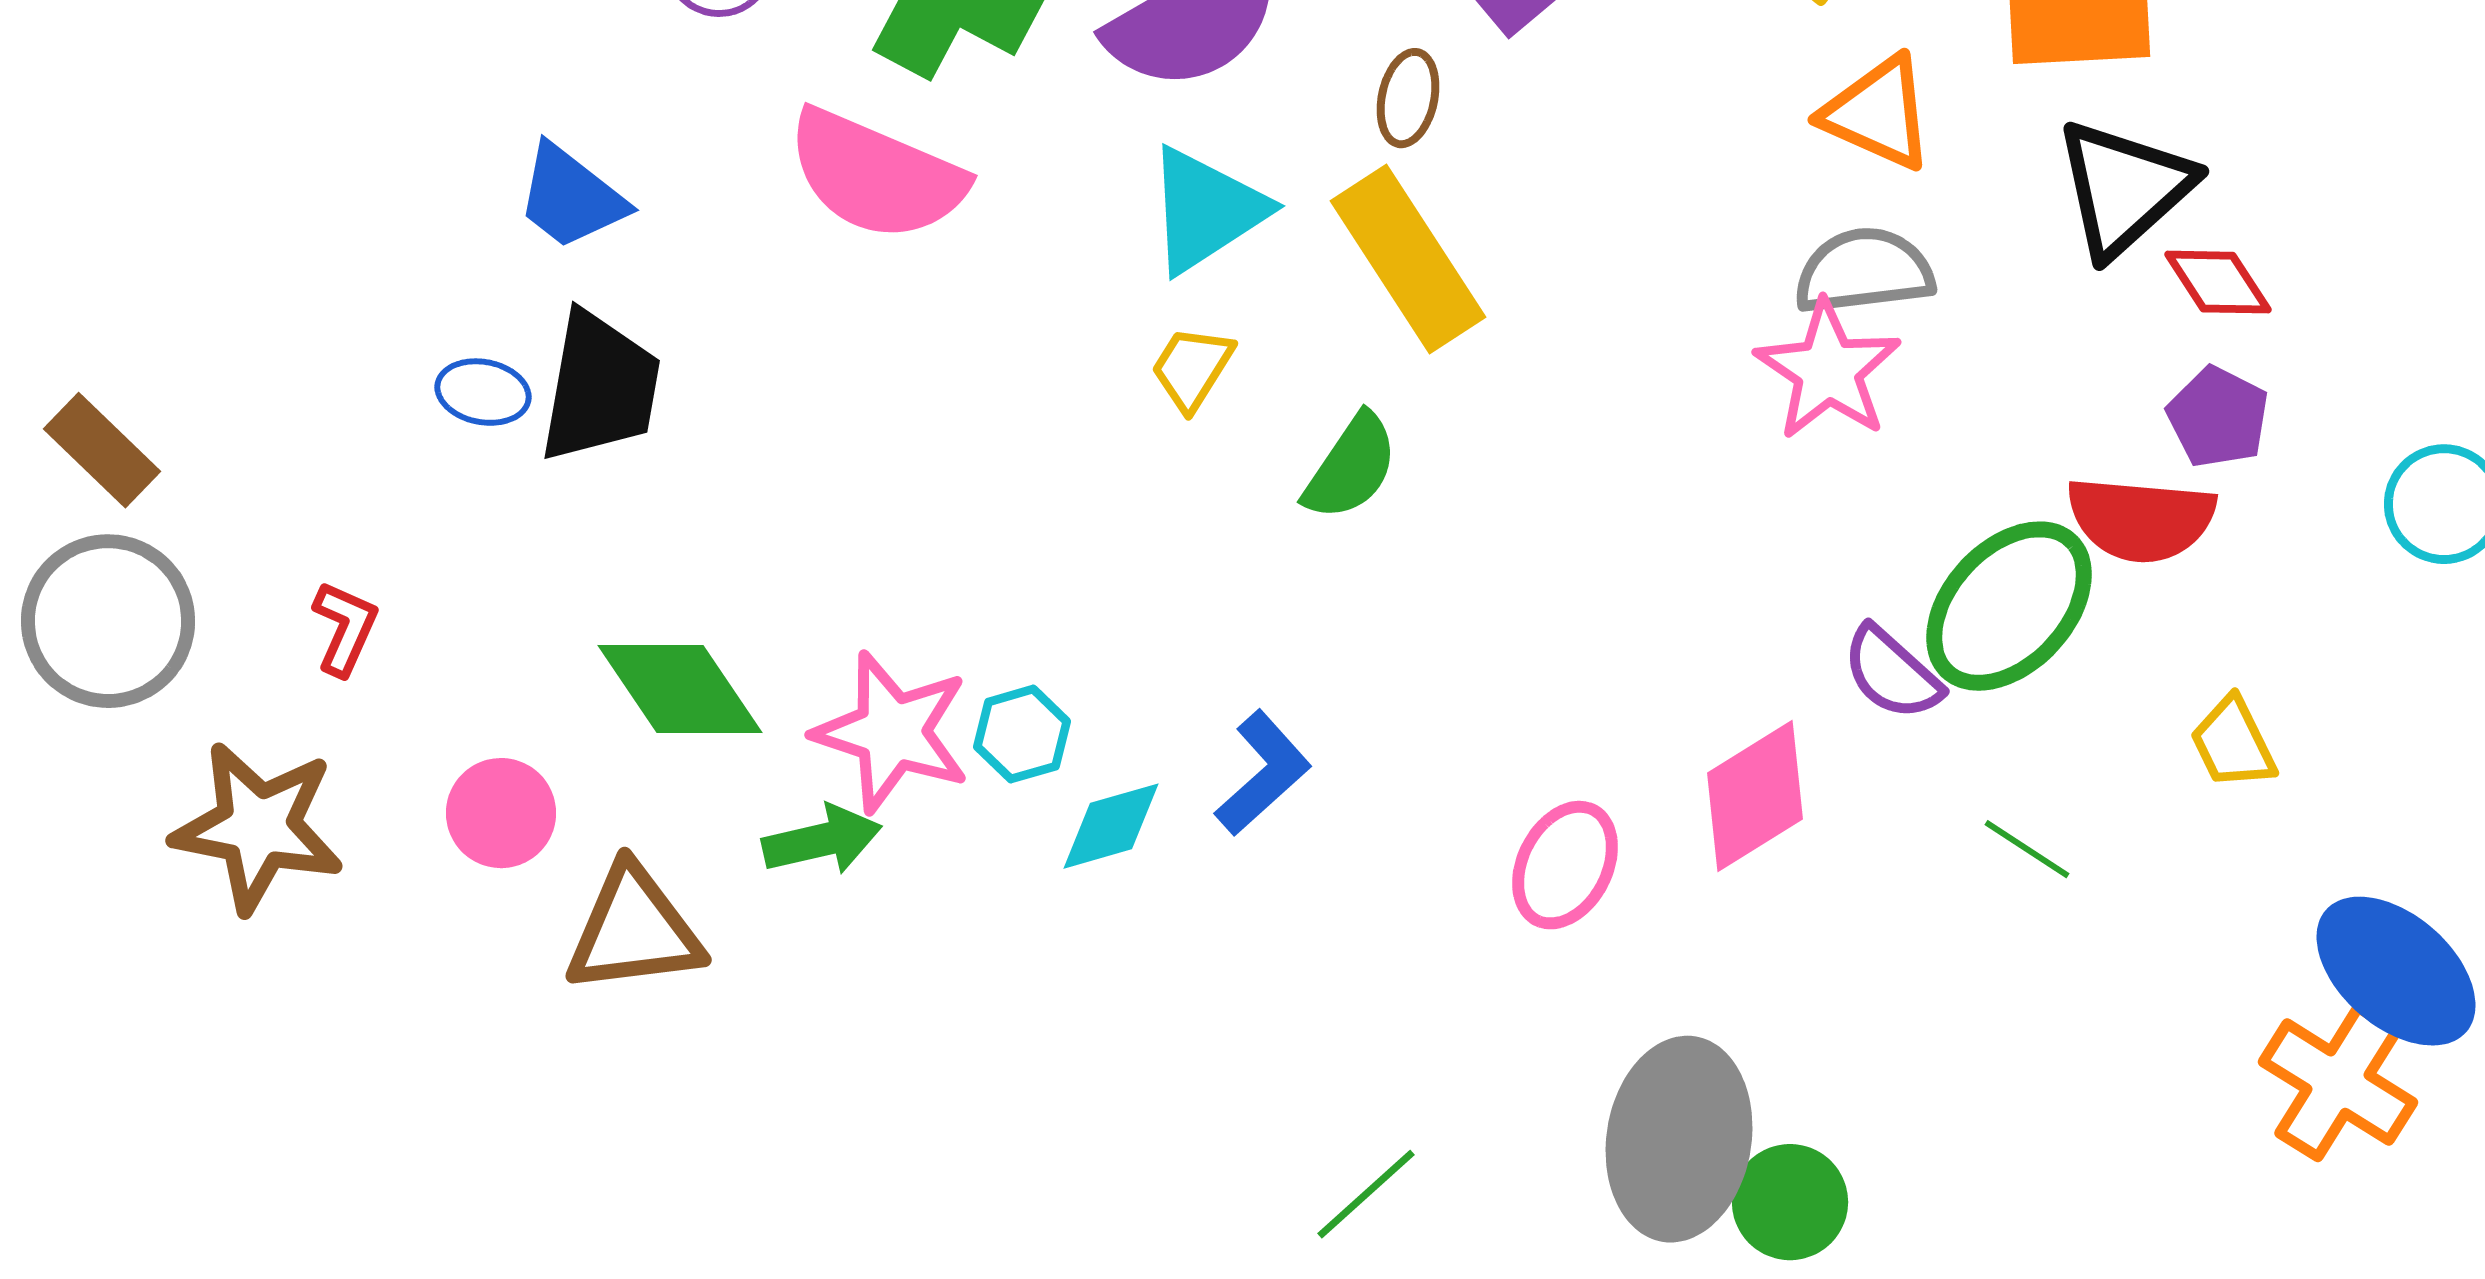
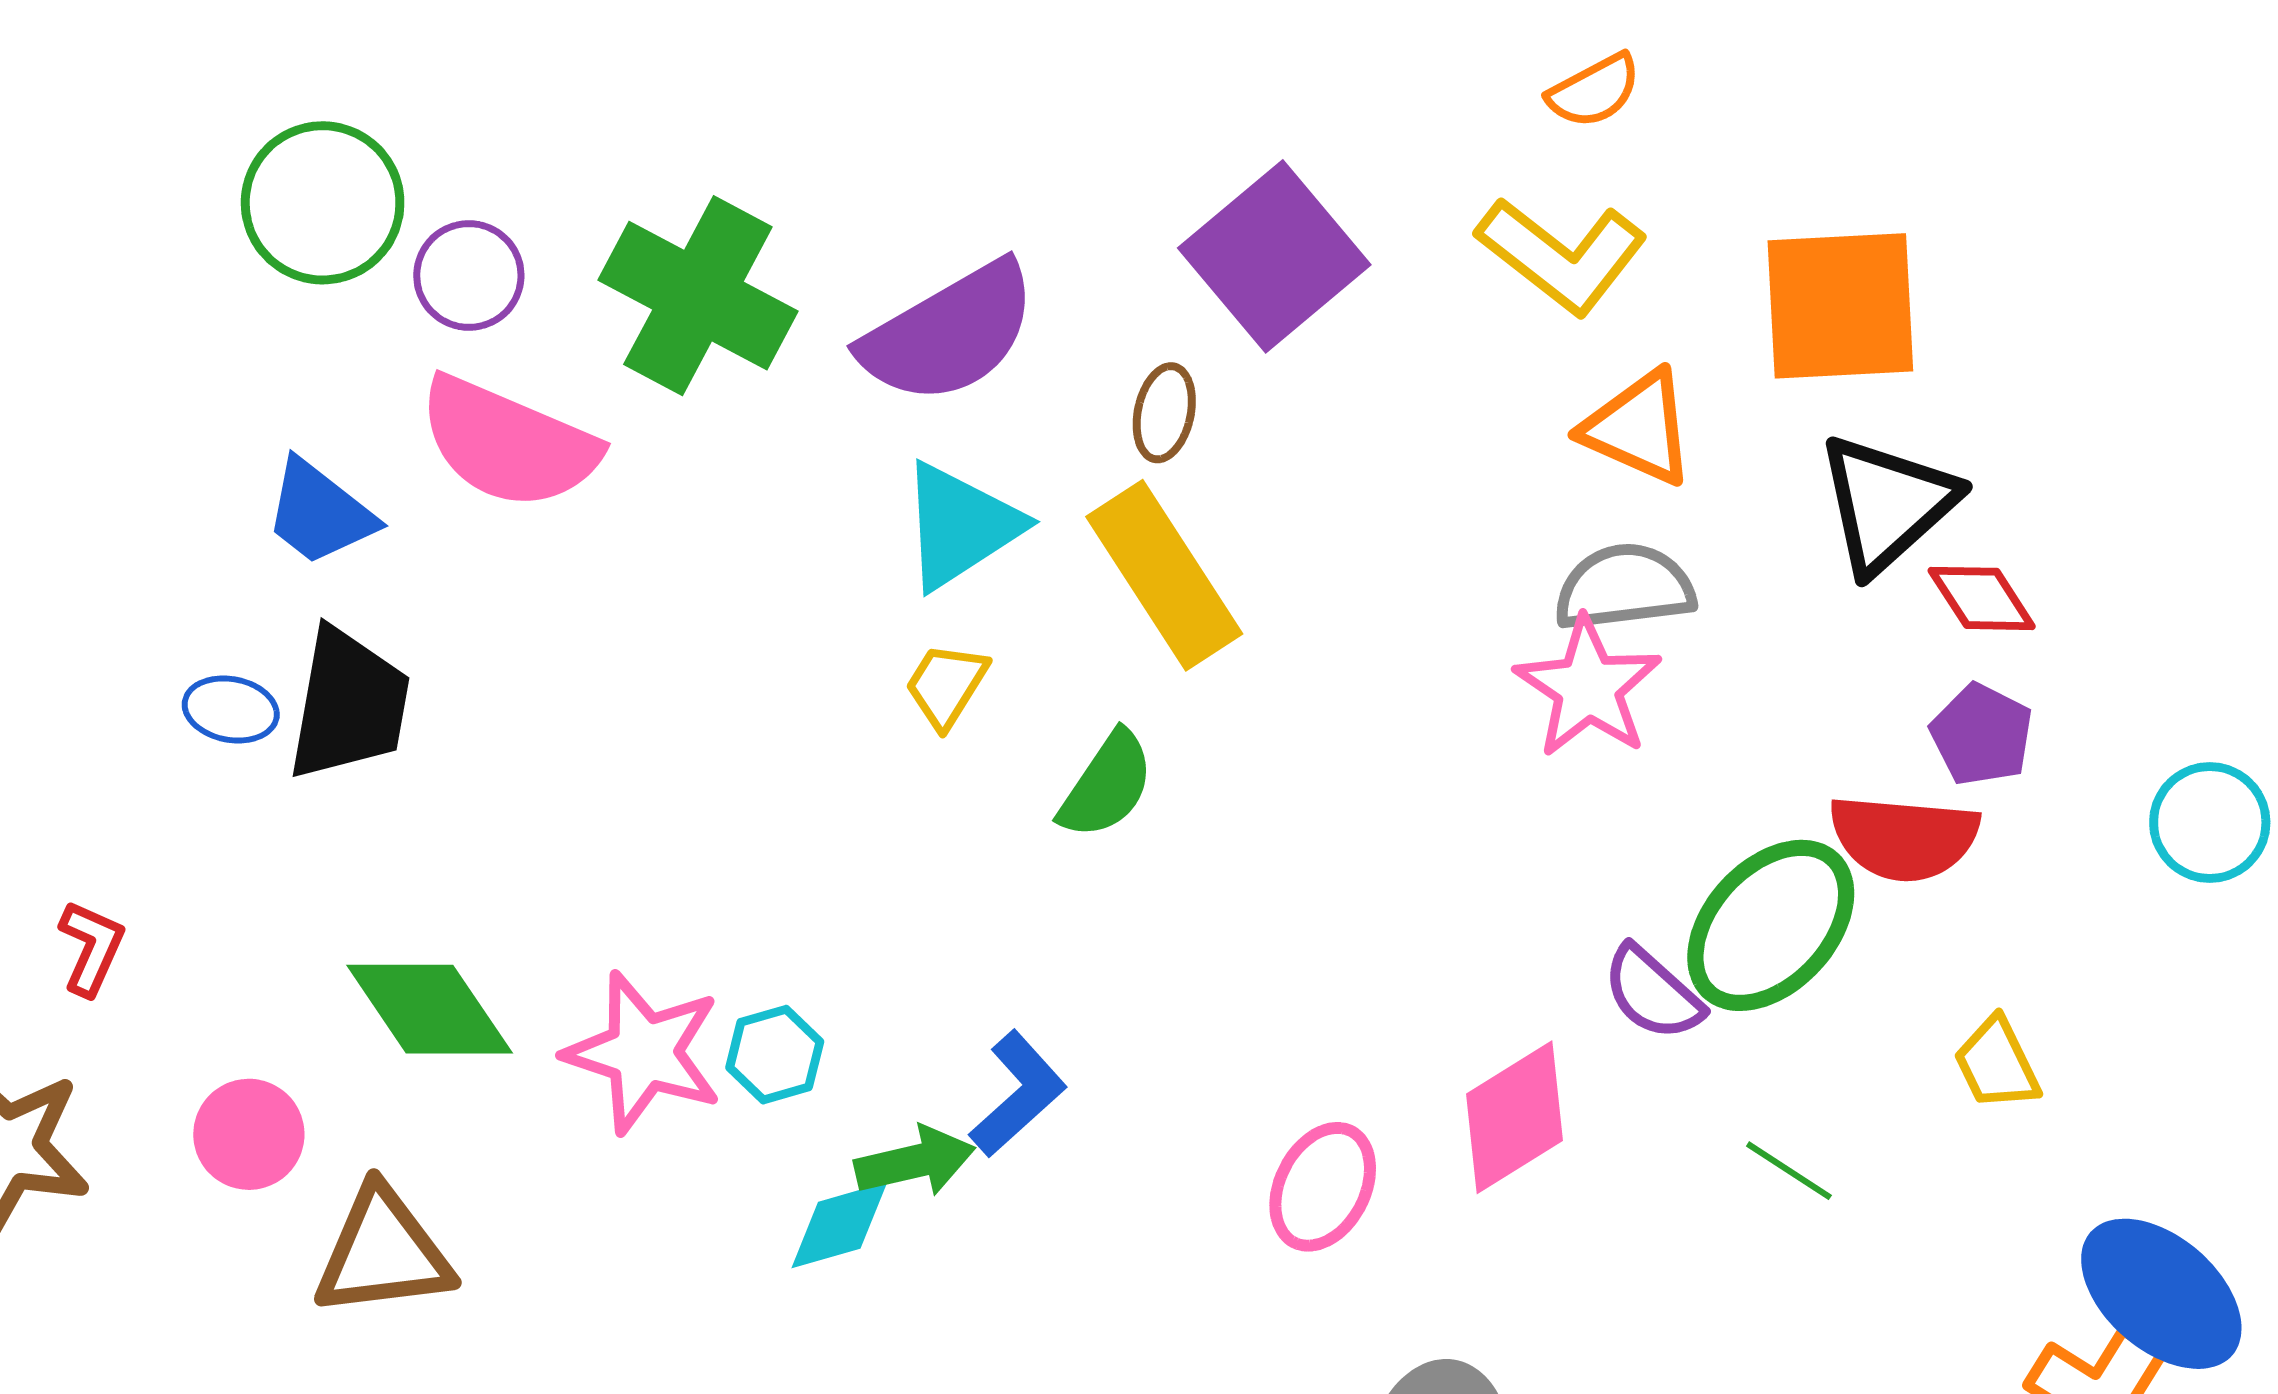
pink semicircle: (876, 175) -> (508, 443), moved
cyan diamond: (1111, 826) -> (839, 1225), moved
green arrow: (822, 840) -> (915, 1162), moved

